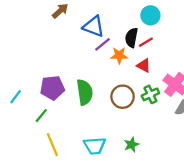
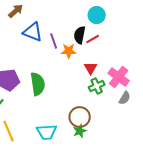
blue triangle: (94, 26) -> (33, 32), moved
purple line: (103, 44) -> (54, 41), turned -70
red triangle: (144, 65) -> (91, 68), moved, turned 32
brown circle: (123, 97) -> (80, 117), moved

